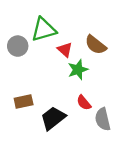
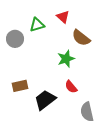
green triangle: (44, 30) -> (37, 25), size x0.7
red triangle: (65, 50) -> (63, 17), moved
gray semicircle: (103, 119) -> (87, 112), moved

